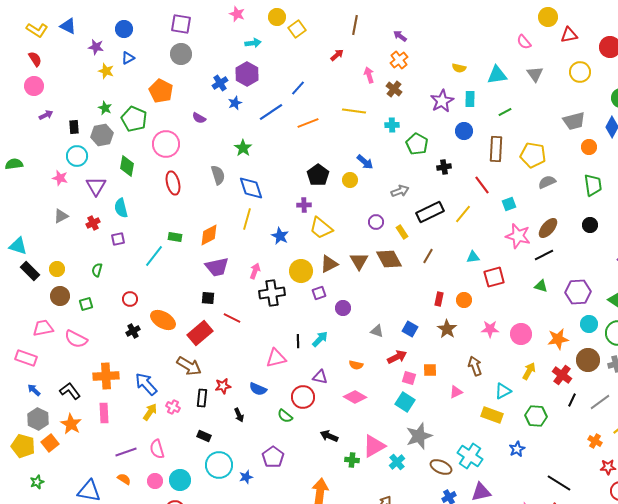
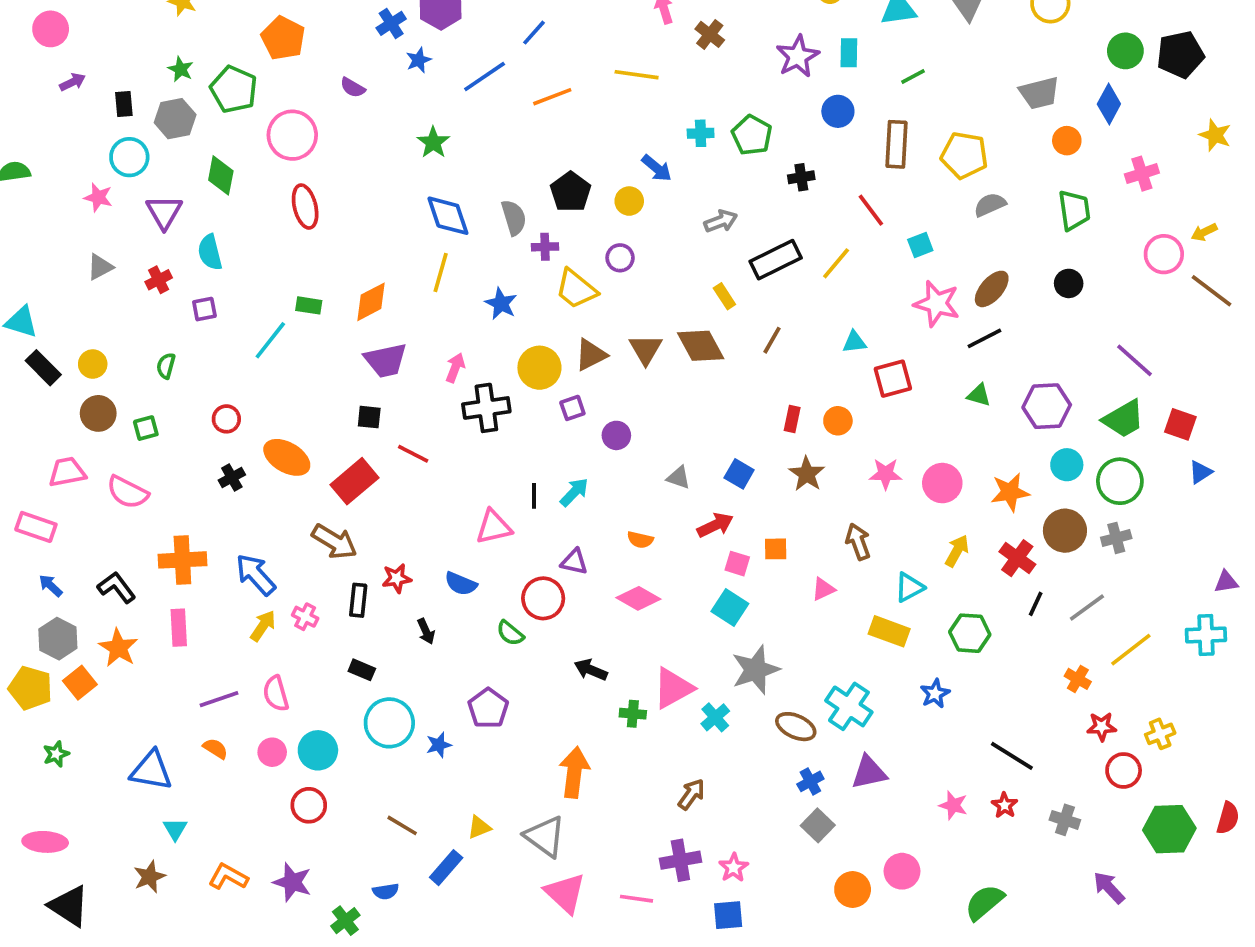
cyan cross: (392, 125) -> (701, 133), moved
gray semicircle: (218, 175) -> (514, 218), moved
purple circle: (376, 222) -> (620, 258), moved

